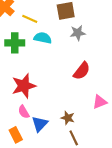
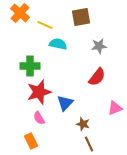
gray star: (78, 33) -> (99, 46), moved
green cross: (15, 43) -> (30, 66), moved
blue triangle: (40, 124) -> (65, 103), moved

